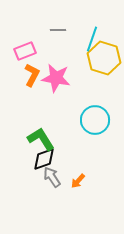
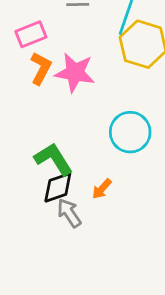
orange arrow: (78, 181) -> (102, 189), moved

